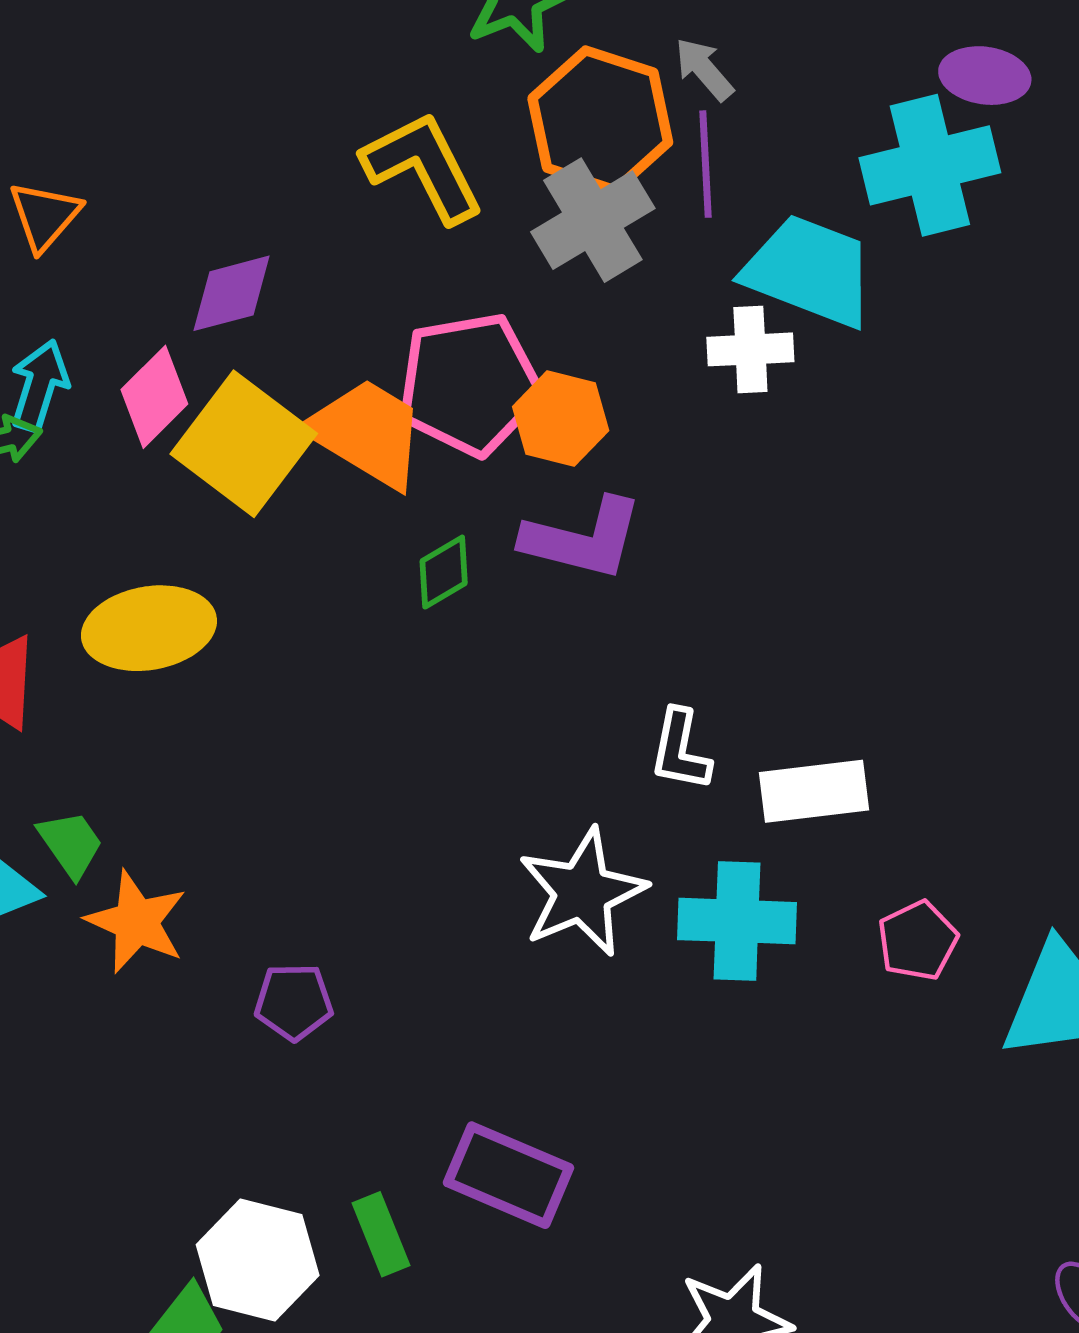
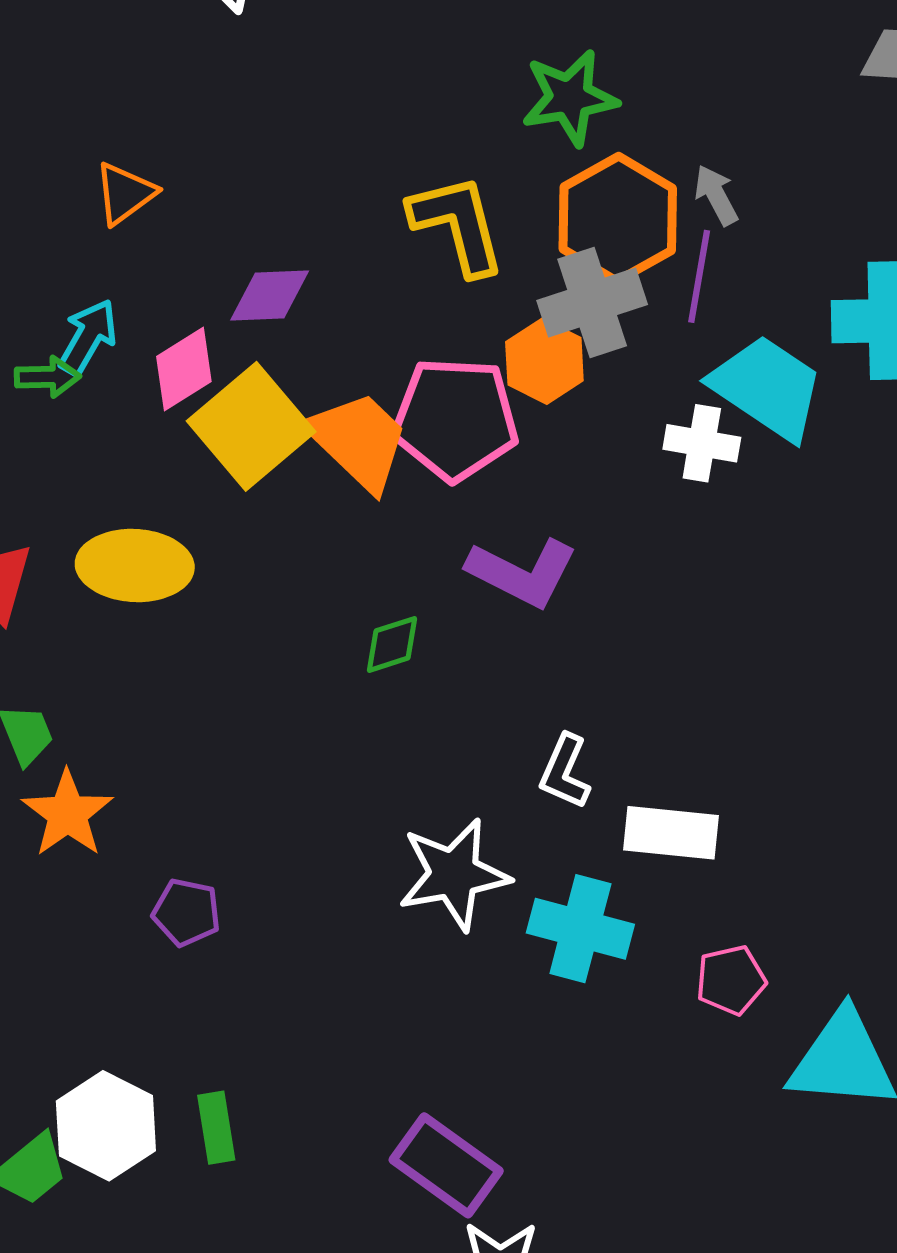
orange hexagon: (561, 419) -> (544, 361), moved
green diamond: (444, 572) -> (392, 644), moved
purple rectangle: (508, 1175) -> (446, 1165), moved

